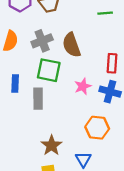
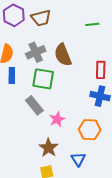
blue rectangle: (15, 84) -> (12, 75), moved
pink star: (83, 86) -> (57, 119), moved
gray rectangle: (38, 99) -> (34, 105), turned -36

